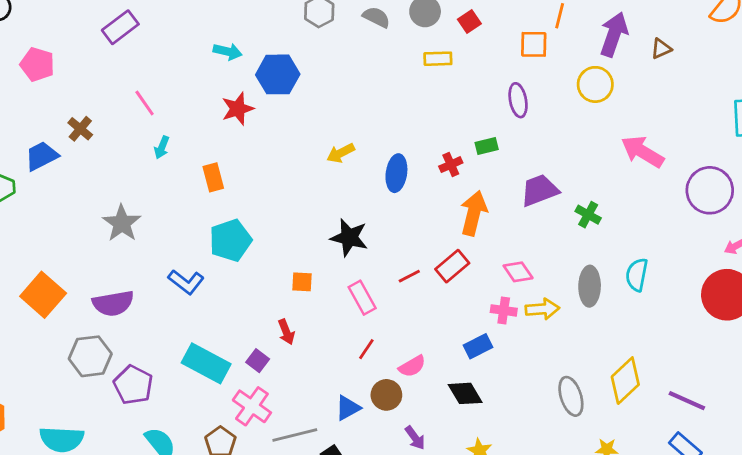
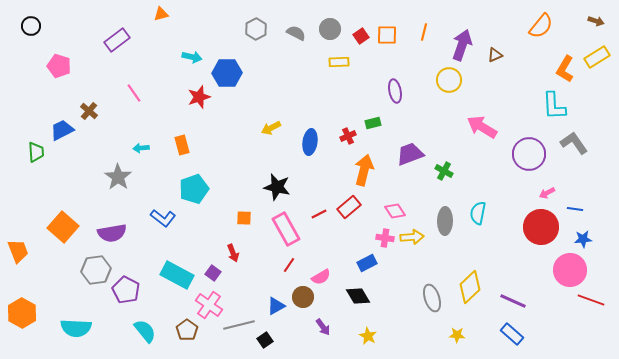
orange square: (534, 44) -> (387, 35), moved
cyan arrow: (162, 147) -> (141, 148), moved, turned 63
pink rectangle: (362, 298) -> (286, 229), size x1.4

